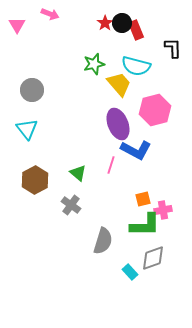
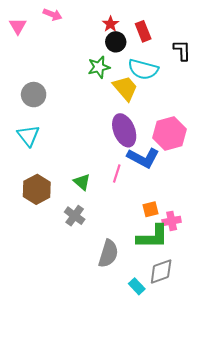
black circle: (122, 23) -> (116, 42), moved
pink hexagon: (155, 110) -> (169, 134), moved

